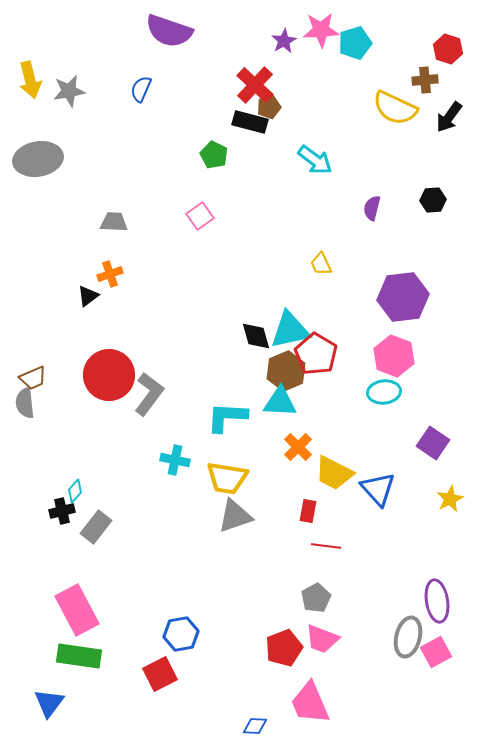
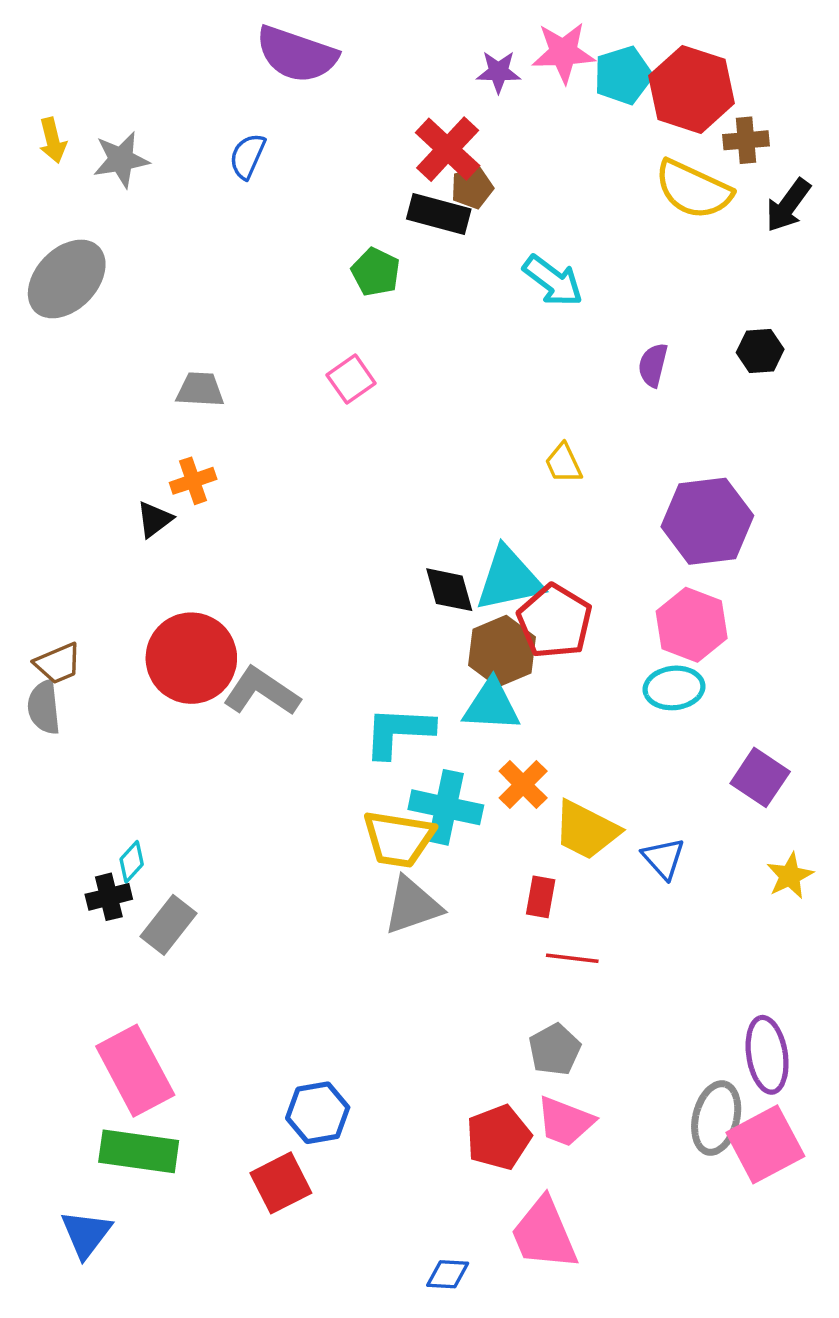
purple star: (284, 41) -> (498, 72), turned 30
red hexagon: (448, 49) -> (692, 89), moved, size x1.6
yellow arrow: (30, 80) -> (53, 140), size x0.7
gray ellipse: (38, 159) -> (67, 279), turned -36
gray L-shape: (149, 394) -> (262, 691), turned -93
cyan cross: (175, 460) -> (446, 807), moved, size x1.4
blue triangle: (378, 489) -> (663, 858), size x0.7
pink square: (436, 652) -> (765, 1144), size x1.4

